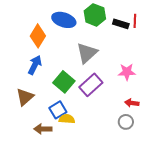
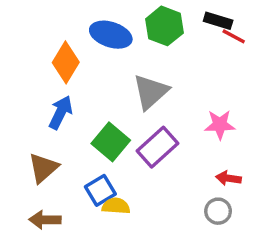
red line: (135, 21) -> (234, 36), turned -64
black rectangle: (121, 24) -> (218, 21), moved
brown arrow: (43, 129) -> (45, 220), moved

